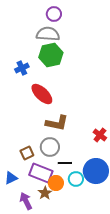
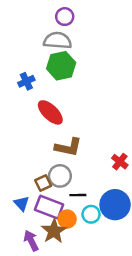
brown square: (27, 153) -> (43, 183), moved
blue triangle: (11, 178) -> (22, 203), moved, turned -48
brown star: (45, 193) -> (54, 231), size x1.5

